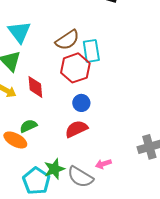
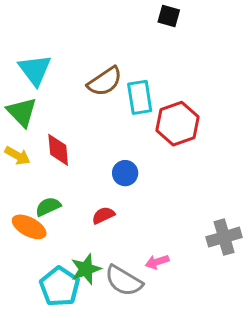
red hexagon: (75, 68) -> (177, 124), moved
red semicircle: (76, 129) -> (103, 215), moved, size x0.7

